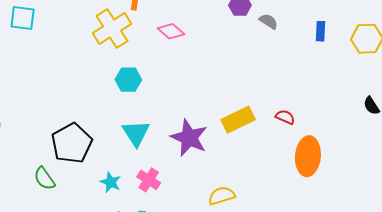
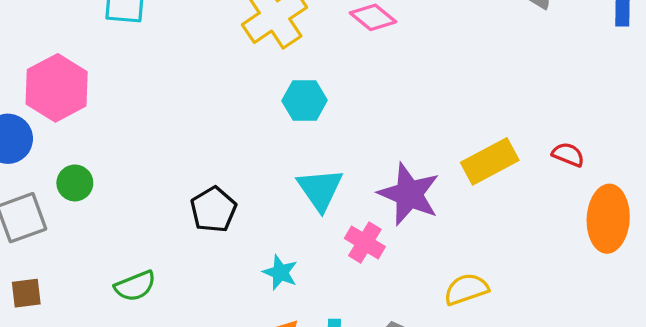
black pentagon: (72, 143) -> (213, 210), size x0.7
green semicircle: (44, 179) -> (135, 286), moved, turned -75
pink cross: (149, 180) -> (365, 243), moved

